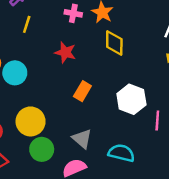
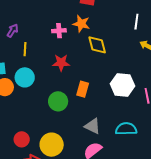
cyan circle: (15, 73) -> (25, 77), moved
yellow circle: (31, 121) -> (52, 145), moved
green circle: (42, 149) -> (58, 101), moved

